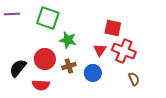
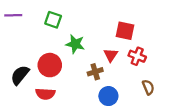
green square: (48, 18) -> (53, 20), size x0.7
red cross: (124, 51) -> (137, 56), size x0.7
brown cross: (69, 66) -> (95, 72), moved
blue circle: (93, 73) -> (108, 96), moved

